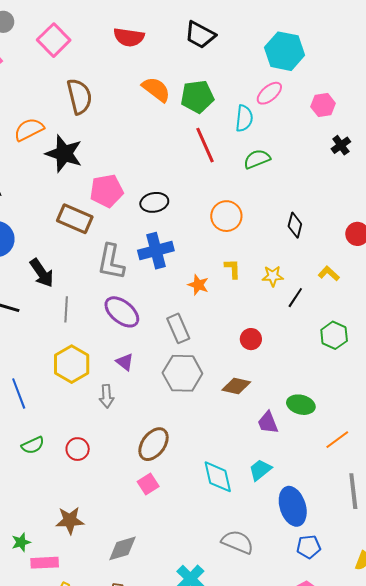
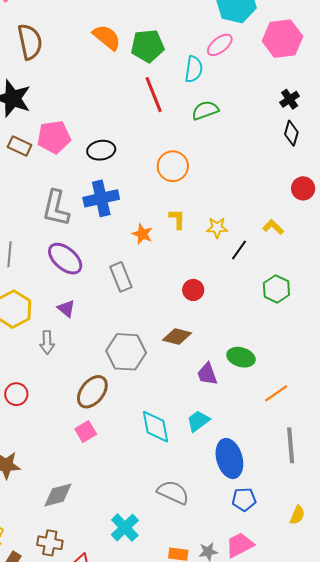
pink hexagon: (323, 105) -> (282, 39), moved, size x1.6
brown rectangle: (75, 219) -> (20, 146), moved, size x0.7
black diamond: (295, 225) -> (291, 133), moved
gray hexagon: (182, 373) -> (126, 352), moved

